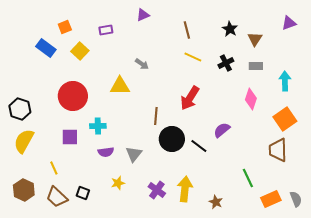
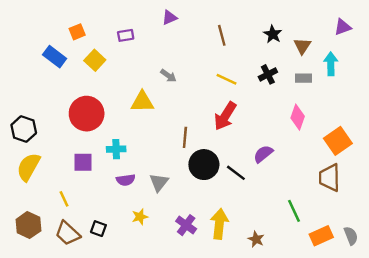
yellow line: (193, 57) -> (226, 79), moved
cyan arrow: (285, 81) -> (331, 64), moved

